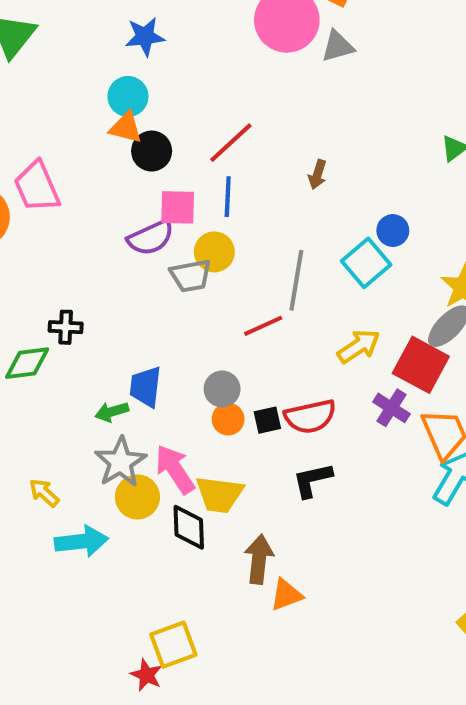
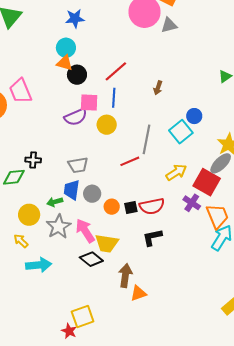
gray trapezoid: (191, 276) -> (78, 165), moved
gray circle: (222, 389) -> (92, 194), moved
yellow circle: (137, 497) -> (29, 215), moved
black diamond: (189, 527) -> (91, 259), turned -50

